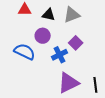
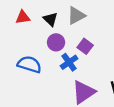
black triangle: (49, 15) -> (50, 19), turned 40
purple circle: (43, 36) -> (56, 42), moved

